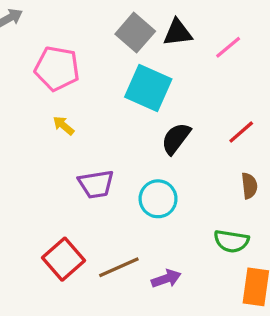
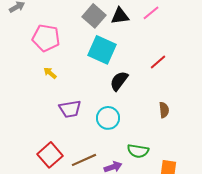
pink line: (228, 47) -> (151, 13), moved
red line: (241, 132) -> (158, 62), moved
green semicircle: (231, 241) -> (138, 151), moved

